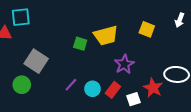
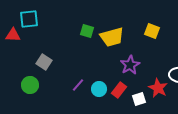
green square: (80, 44) -> (87, 31), moved
gray square: (36, 61) -> (44, 62), size x0.7

